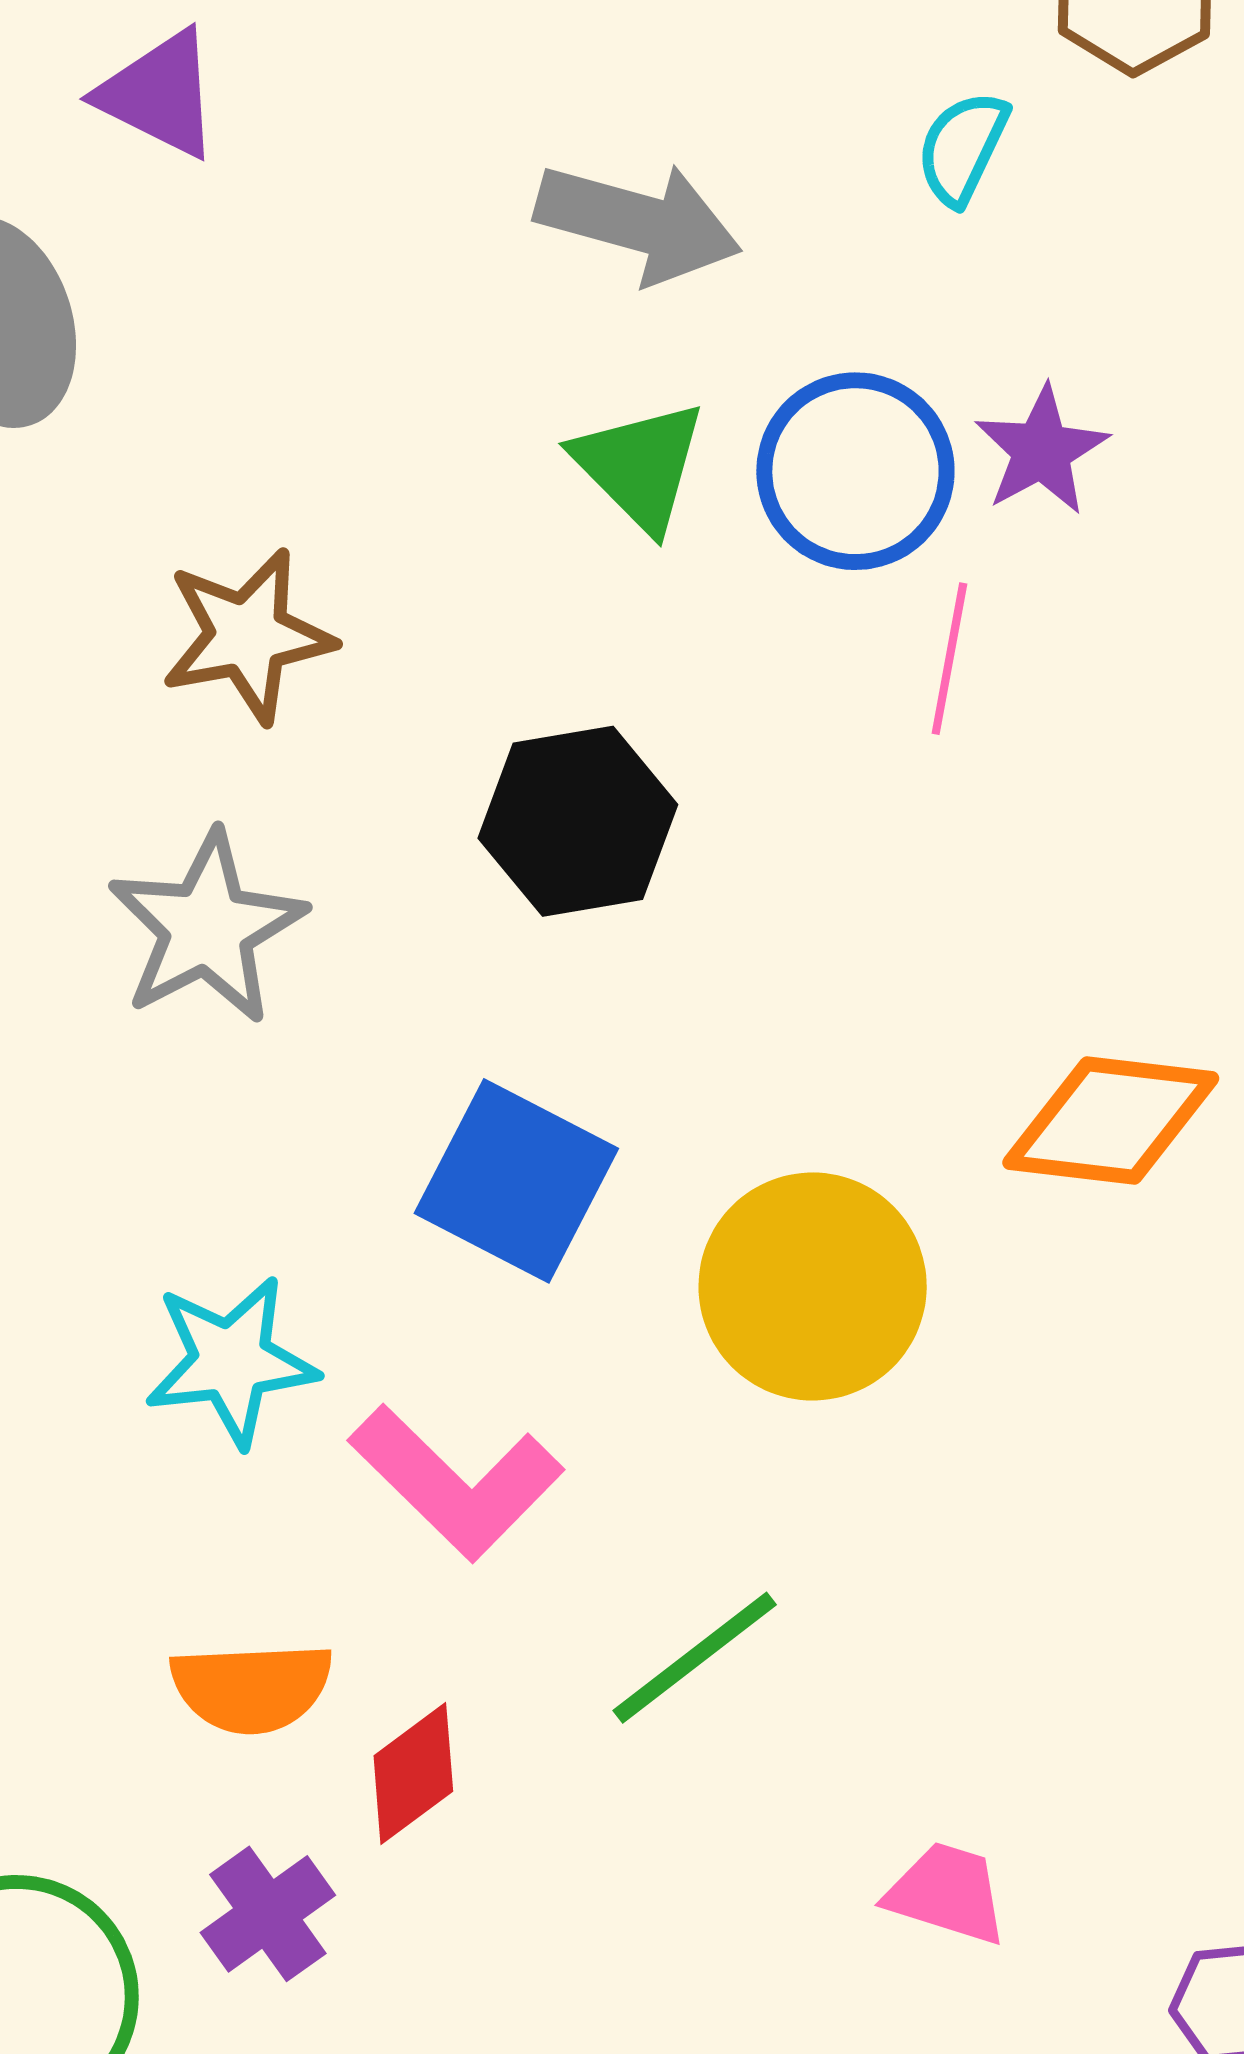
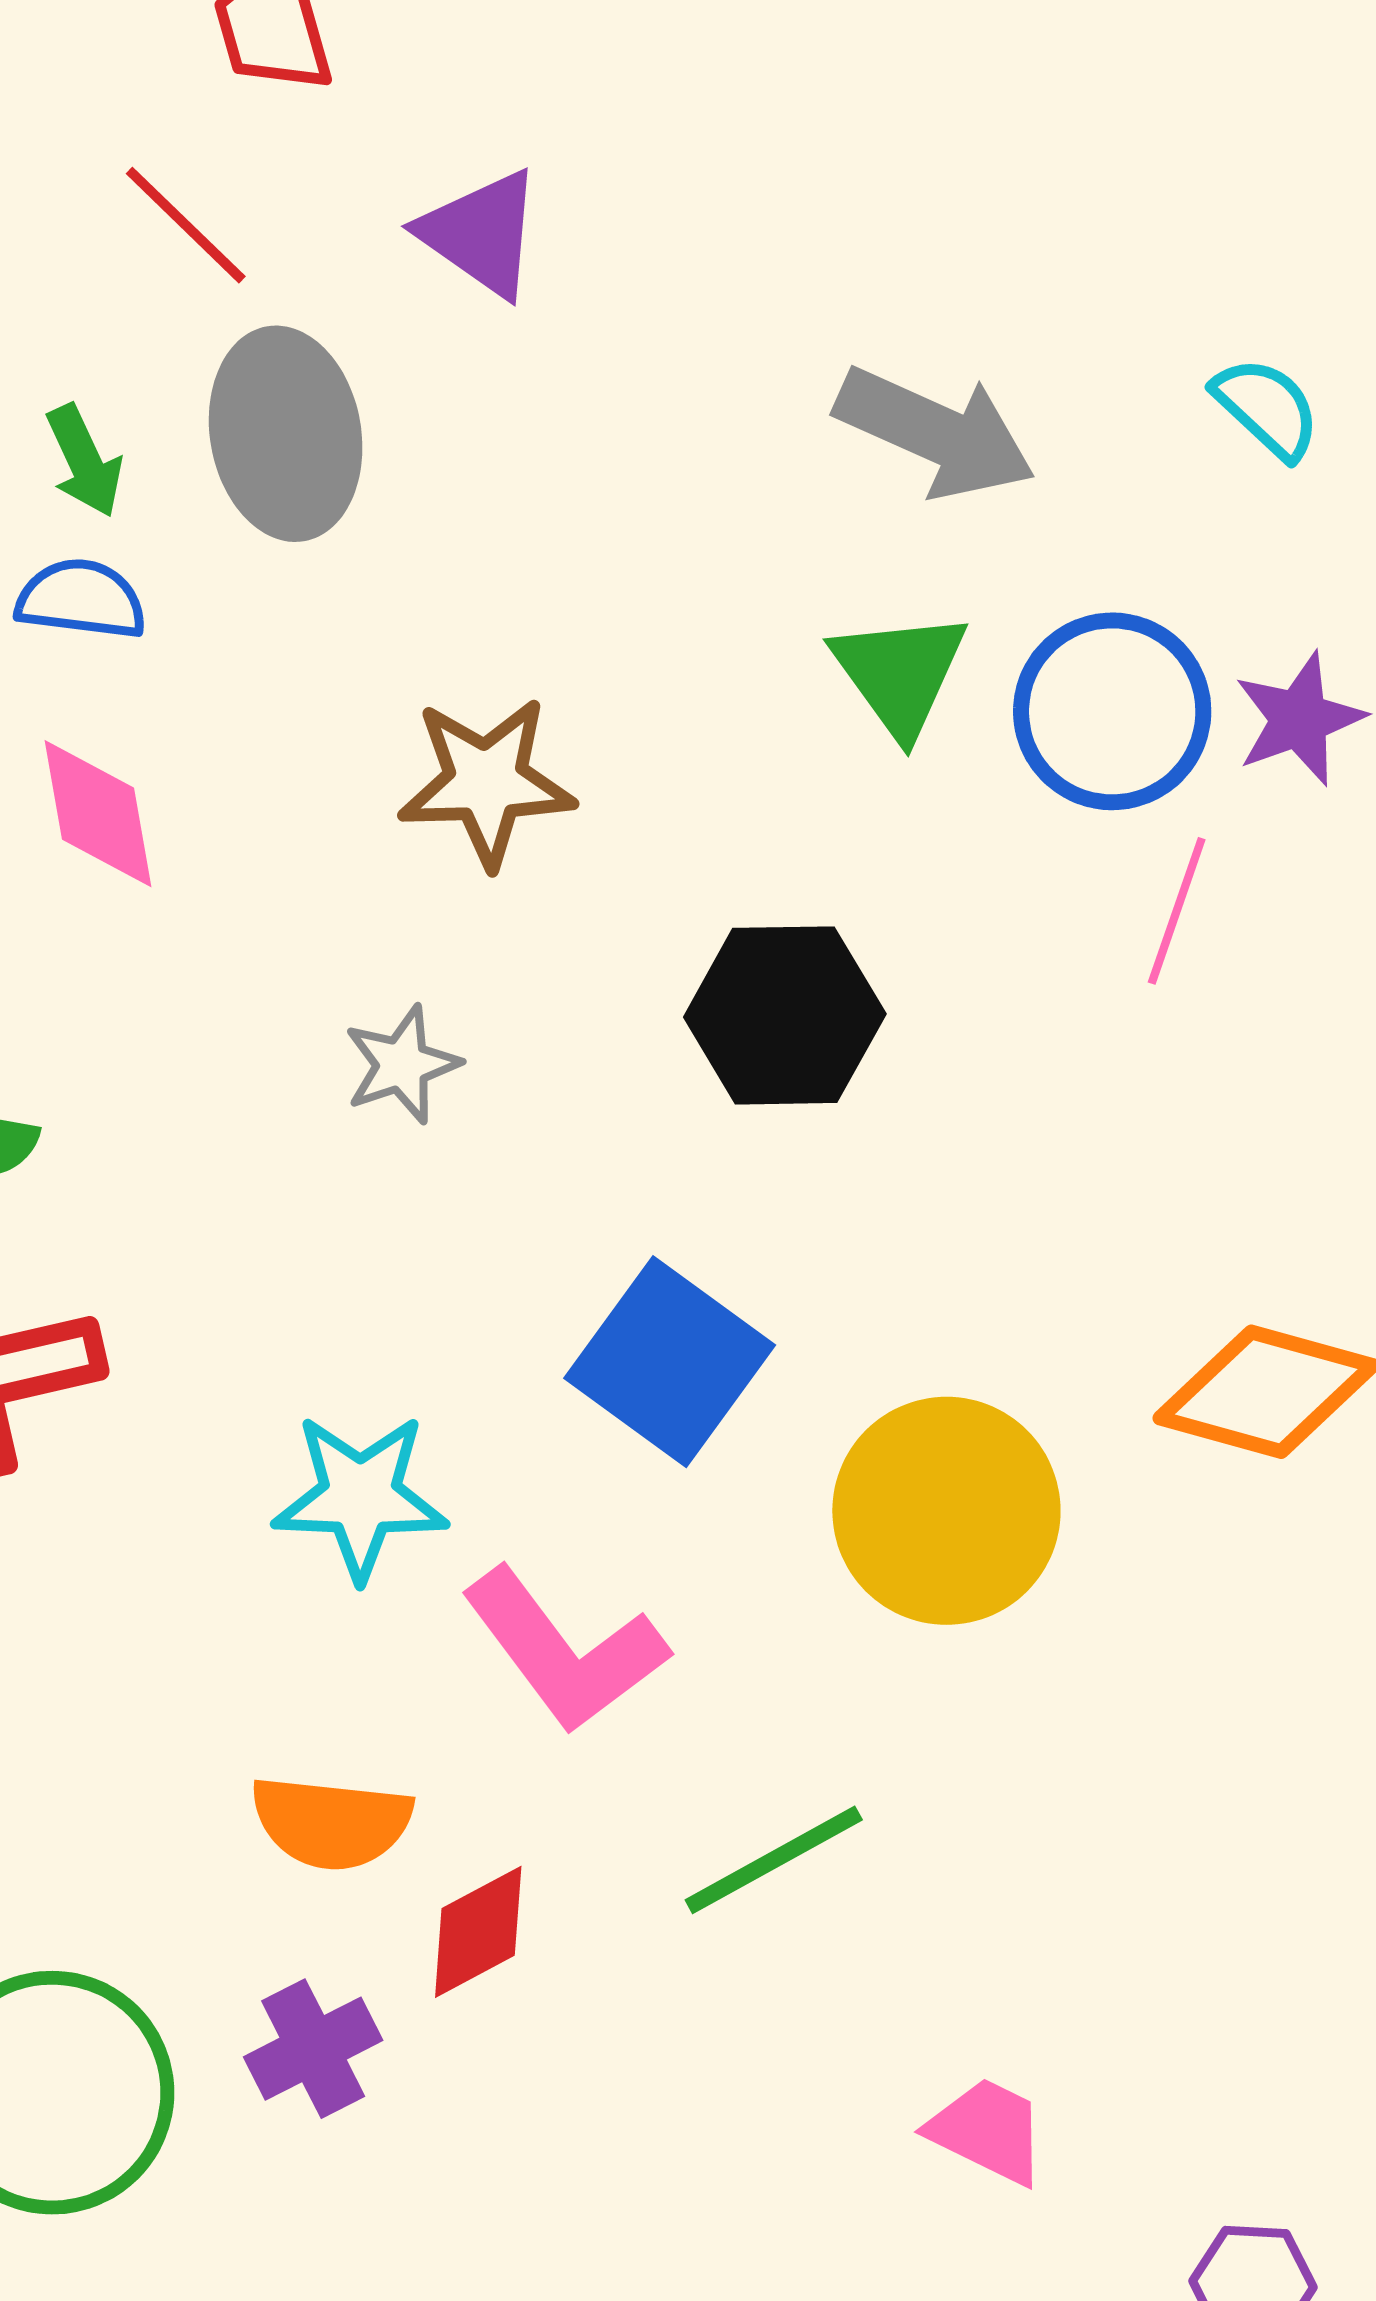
cyan semicircle: (962, 148) -> (1267, 408), turned 99
gray star: (207, 928) -> (402, 1065), size x0.6

